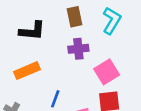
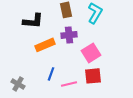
orange rectangle: (27, 71) -> (45, 45), moved

